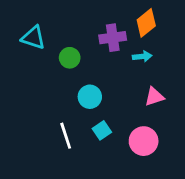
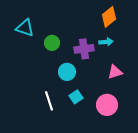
purple cross: (113, 38) -> (84, 49), moved

